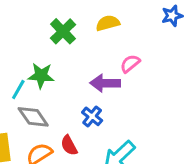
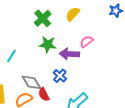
yellow semicircle: (108, 23) -> (73, 14), turned -35
green star: (41, 76) -> (48, 44), moved
gray diamond: (33, 117) -> (31, 82), moved

